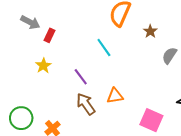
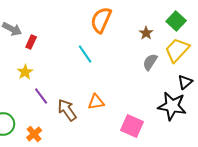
brown star: (150, 31) -> (146, 33), moved
purple line: (81, 77) -> (41, 96), moved

